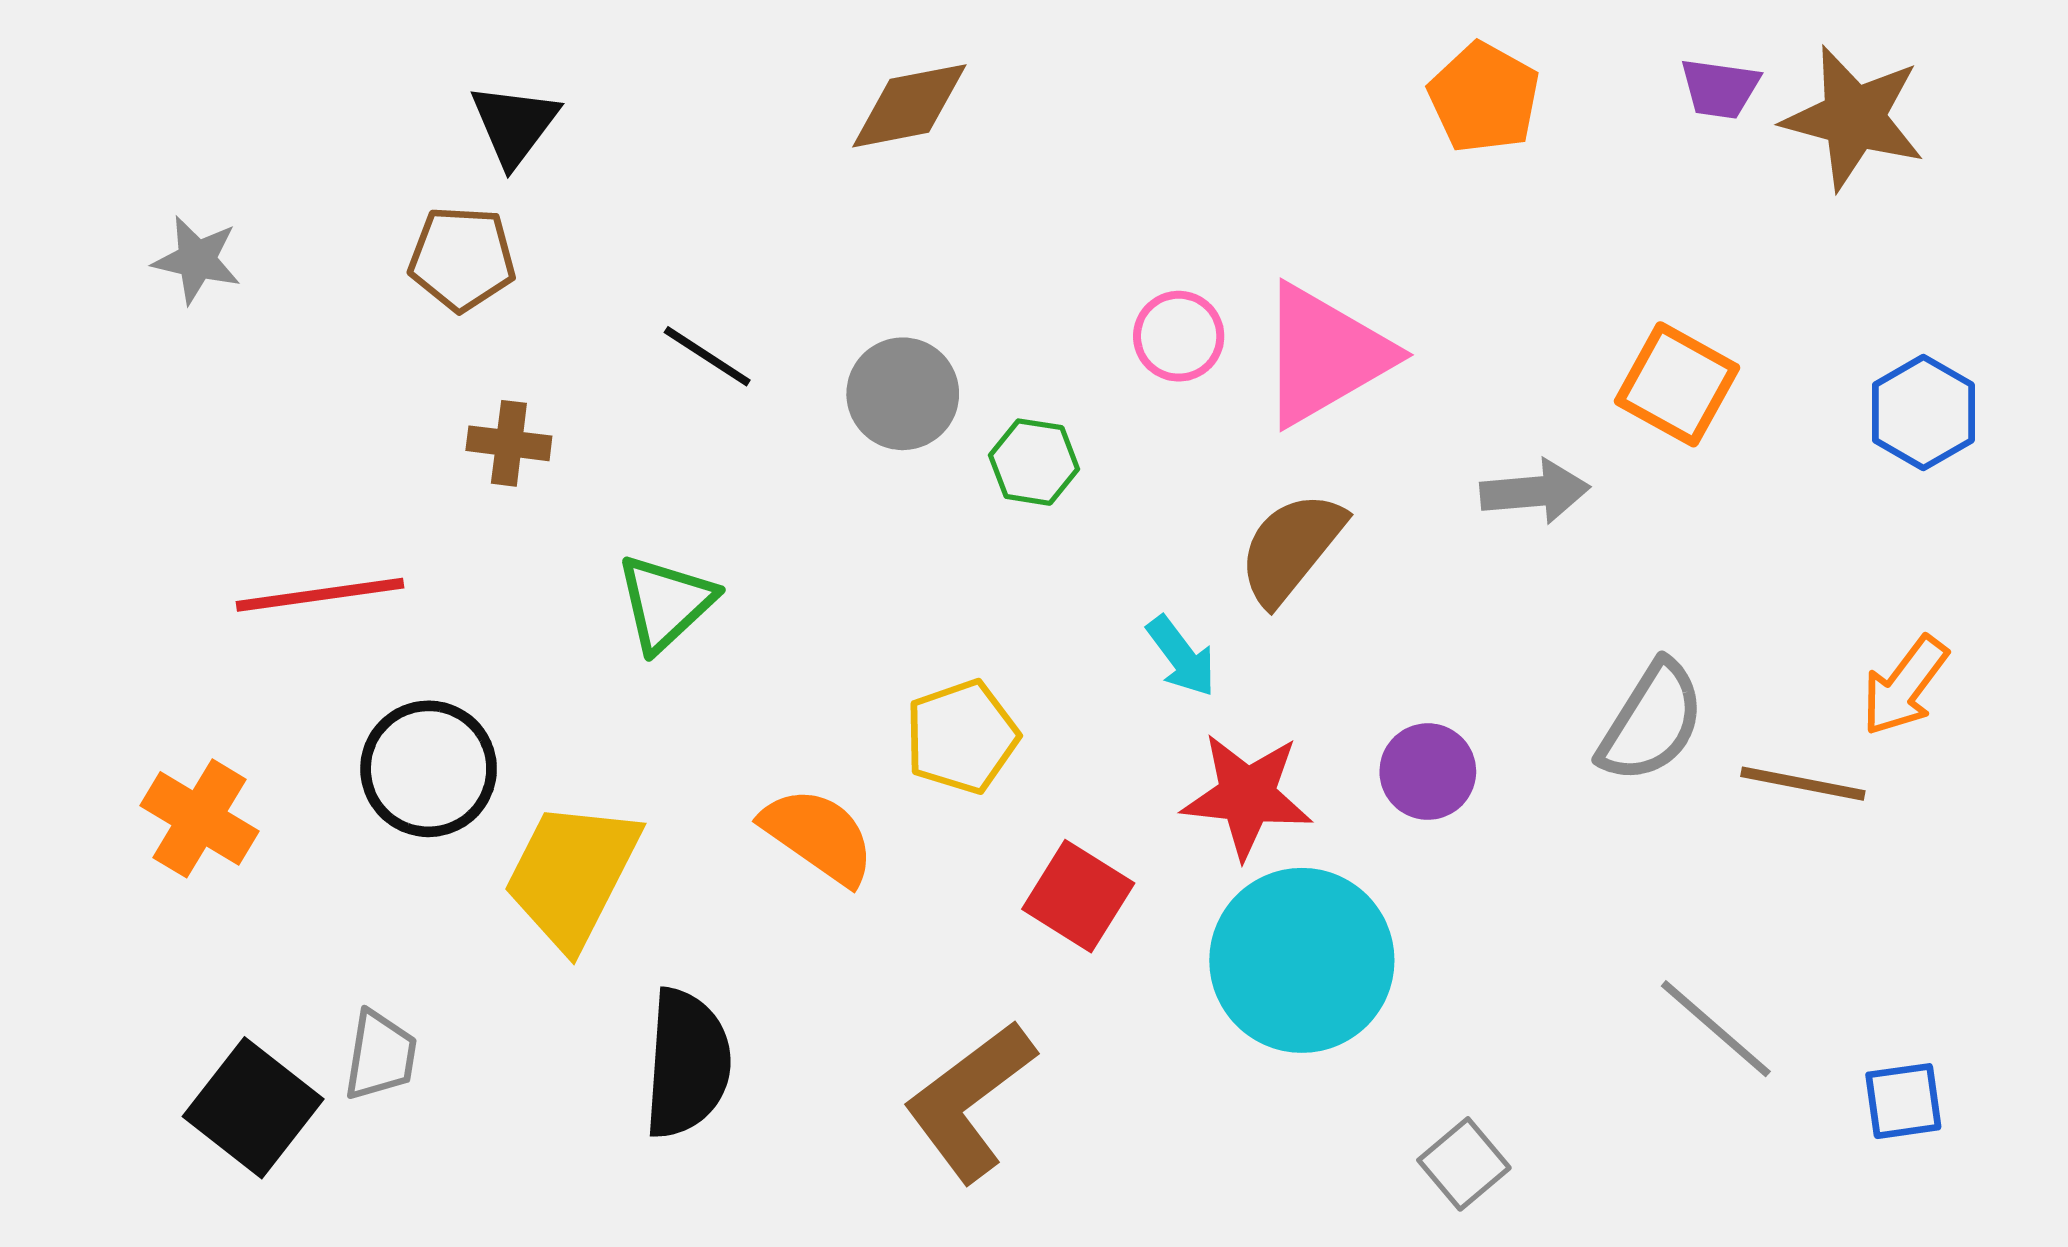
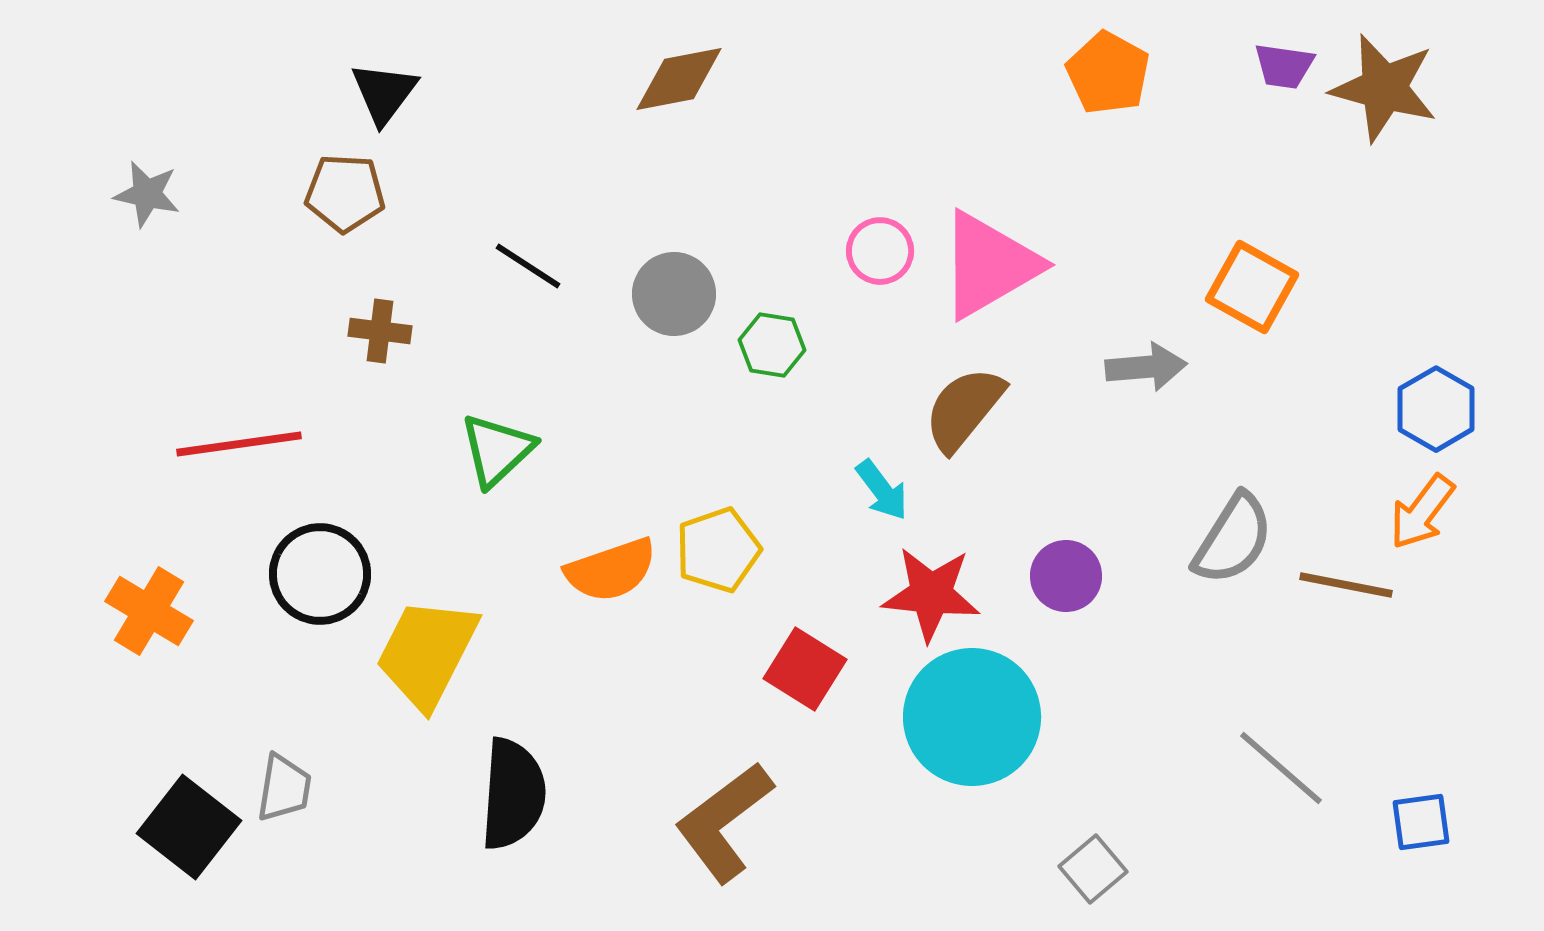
blue hexagon: (1923, 413) -> (1436, 409), moved
orange semicircle: (818, 836) -> (611, 570), moved, turned 126

